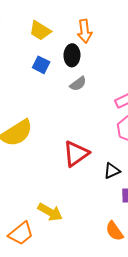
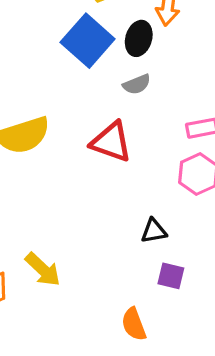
blue square: (41, 65) -> (88, 41), size x1.8
red triangle: (76, 154) -> (111, 142), moved, turned 40

